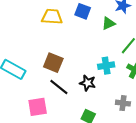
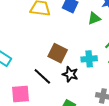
brown square: (53, 63) -> (58, 53), moved

